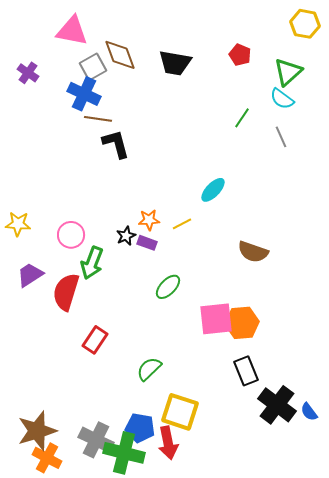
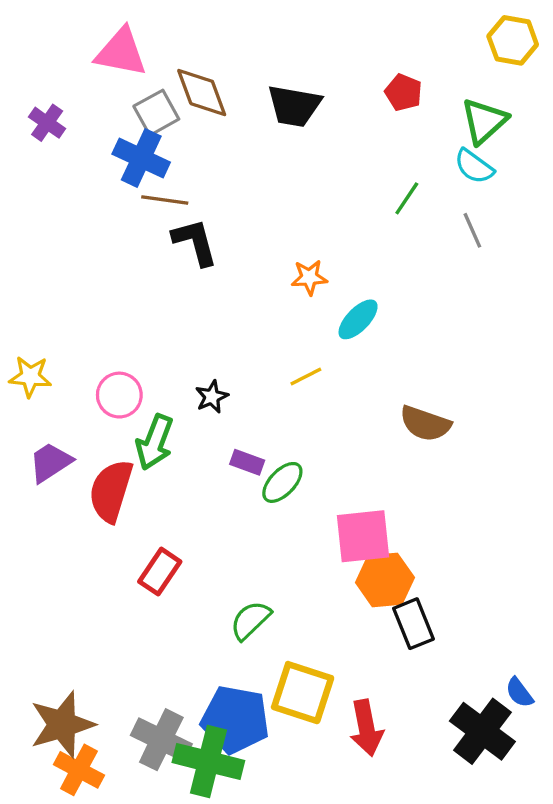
orange star: (149, 220) -> (309, 277), moved
purple rectangle: (147, 243) -> (247, 462), moved
orange hexagon: (242, 323) -> (385, 580), moved
black cross: (277, 405) -> (482, 731), moved
blue pentagon: (140, 428) -> (235, 719), size x1.4
red arrow: (168, 443) -> (366, 728), moved

